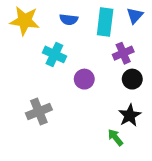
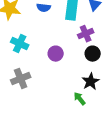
cyan cross: (54, 54) -> (20, 44), moved

